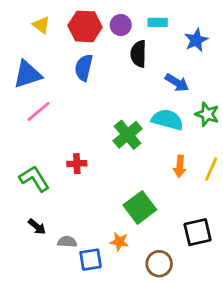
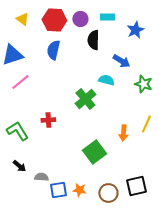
cyan semicircle: (167, 120) -> (106, 80), moved, size x0.7
orange arrow: (180, 166) -> (123, 133), moved
black square: (198, 232) -> (136, 186), moved
orange star: (119, 242) -> (79, 190), moved

